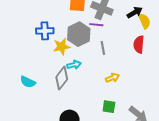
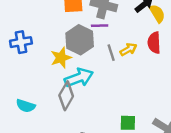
blue cross: (45, 31) -> (21, 42), moved
cyan arrow: (74, 65) -> (79, 78), size x1.6
yellow arrow: (112, 78) -> (128, 49), moved

